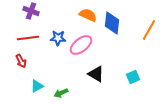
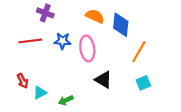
purple cross: (31, 11) -> (45, 13), moved
orange line: (149, 30) -> (139, 52), moved
pink ellipse: (81, 45) -> (87, 48), turned -60
red arrow: (21, 61) -> (23, 81), moved

